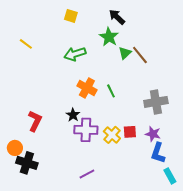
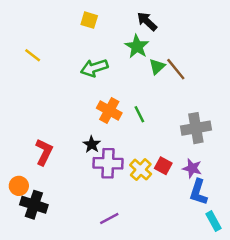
red square: (130, 132) -> (163, 166), turned 32

